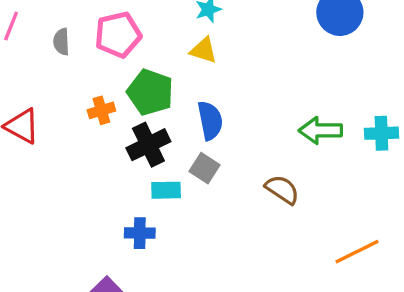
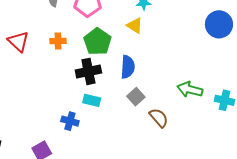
orange cross: (101, 110) -> (58, 41), moved
gray square: (204, 168) -> (136, 97), moved

